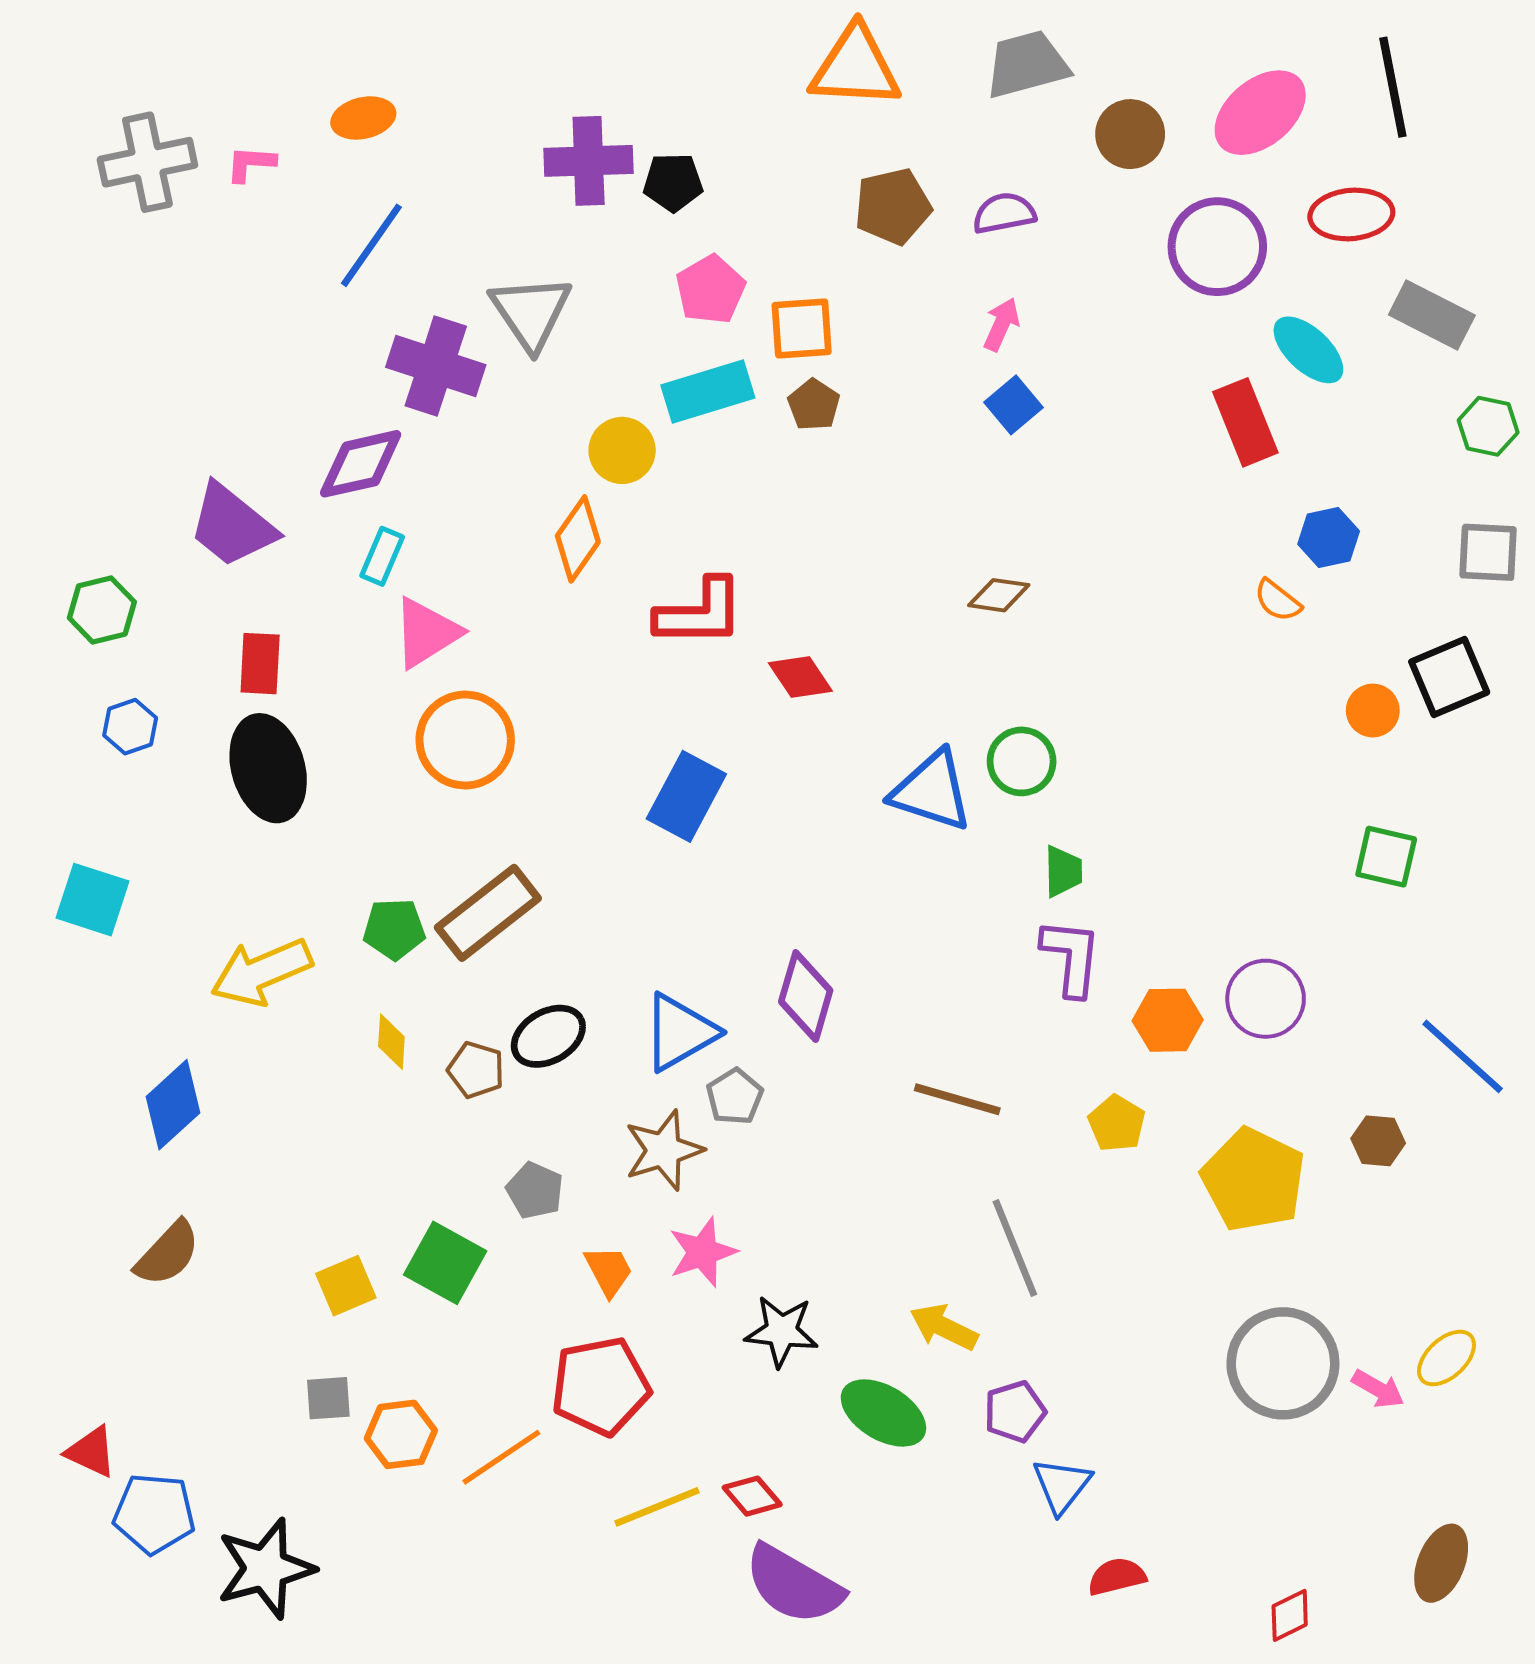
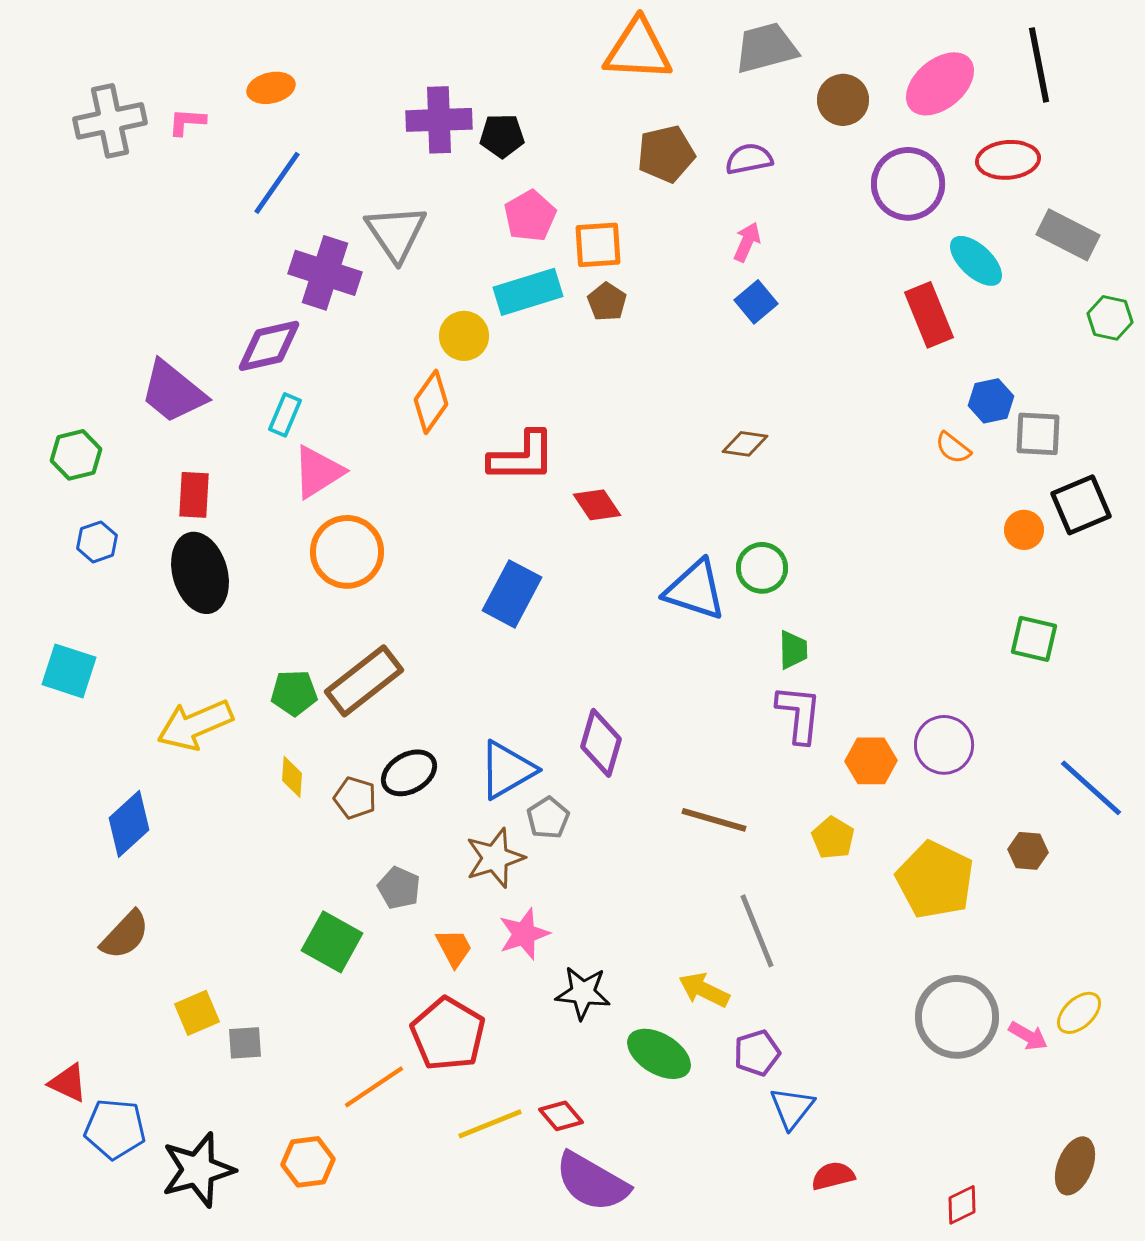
gray square: (1488, 552) -> (1038, 434), moved
yellow square: (346, 1286) -> (197, 1013), moved
red pentagon: (601, 1386) -> (448, 1034), turned -30
orange hexagon: (401, 1434) -> (308, 1162), moved

